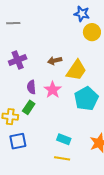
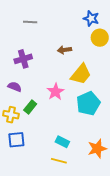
gray line: (13, 23) -> (30, 22), moved
brown arrow: (55, 61) -> (64, 50), moved
purple semicircle: (31, 87) -> (15, 87), moved, turned 112

